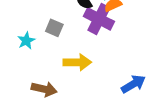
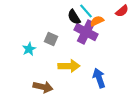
blue arrow: (133, 84) -> (99, 78), moved, turned -78

